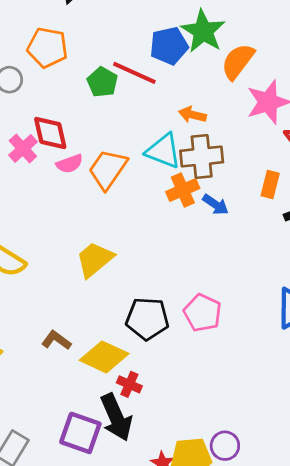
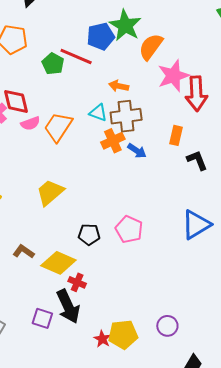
cyan triangle: (163, 151) -> (98, 113), size x0.7
black pentagon: (147, 319) -> (89, 234), size x0.7
purple square: (80, 433) -> (42, 318), size x0.7
purple circle: (225, 446) -> (167, 326), moved

